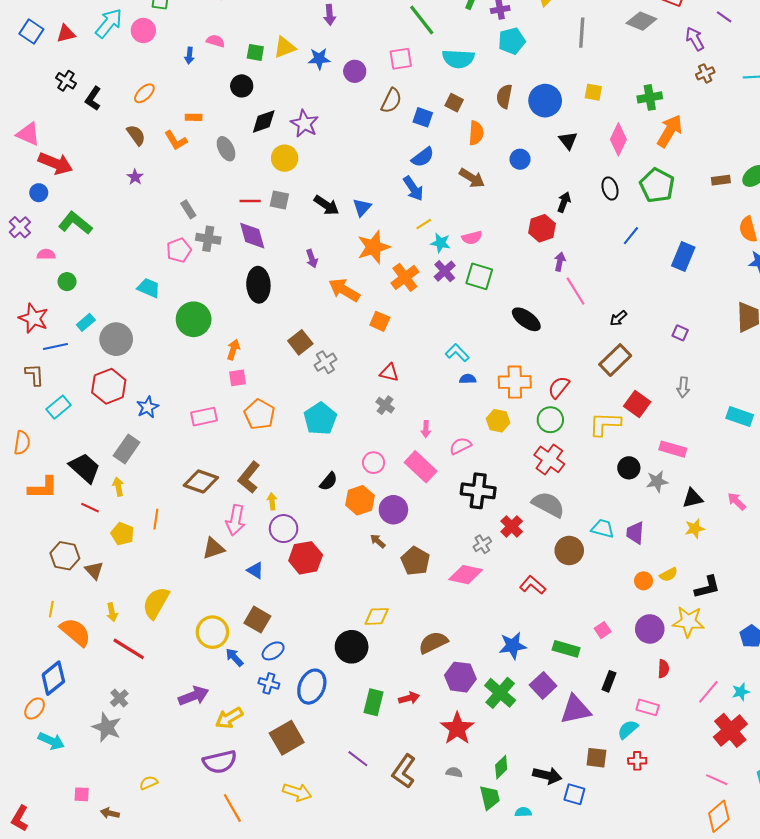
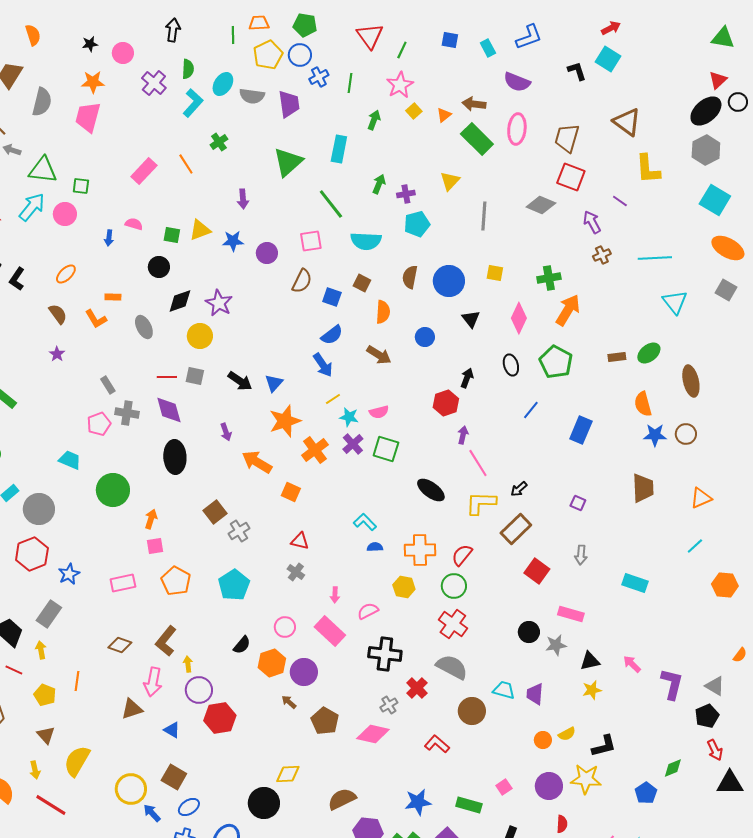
yellow L-shape: (605, 424) -> (481, 503), moved
brown diamond: (201, 481) -> (120, 645), size x0.7
brown triangle: (94, 570) -> (46, 735), moved

